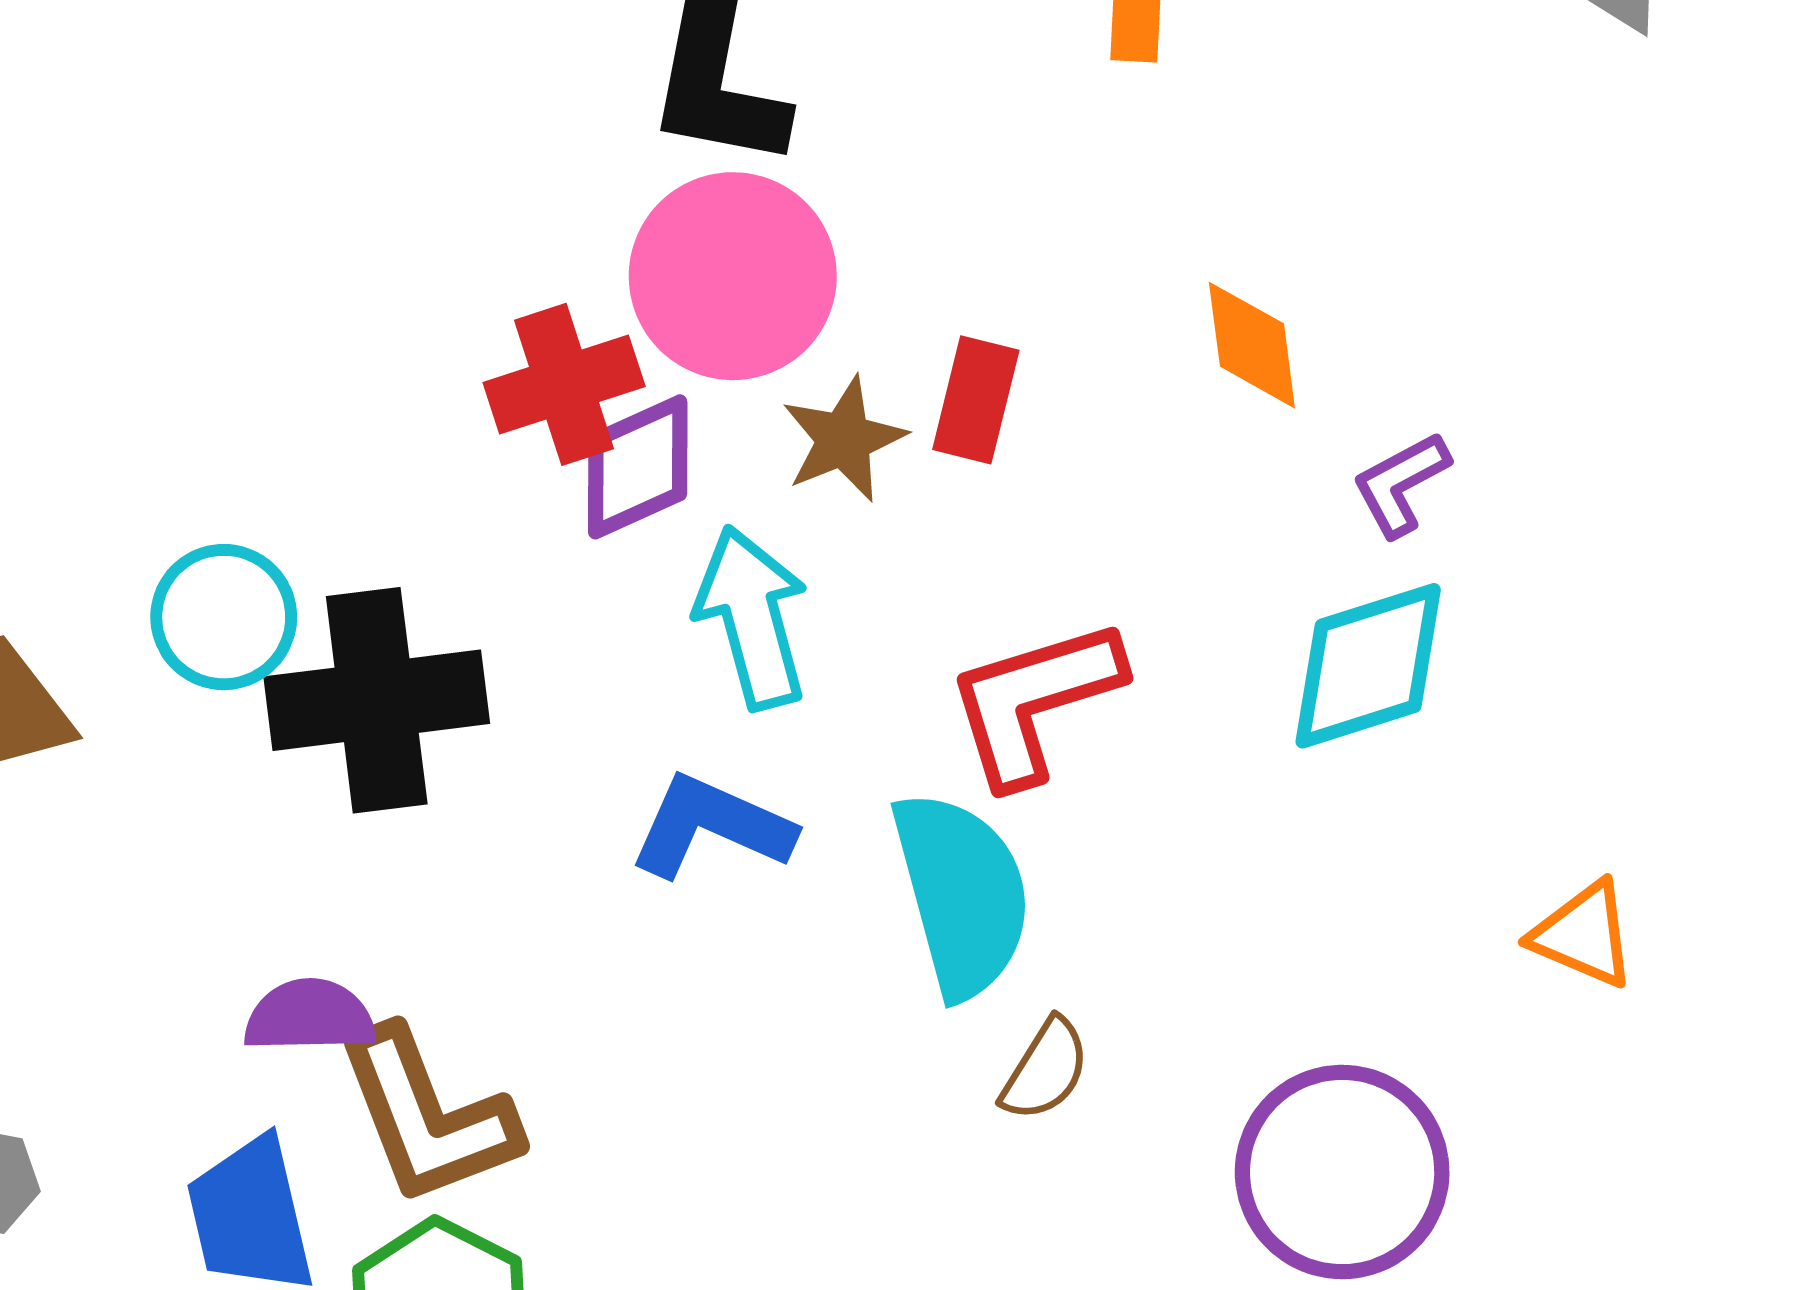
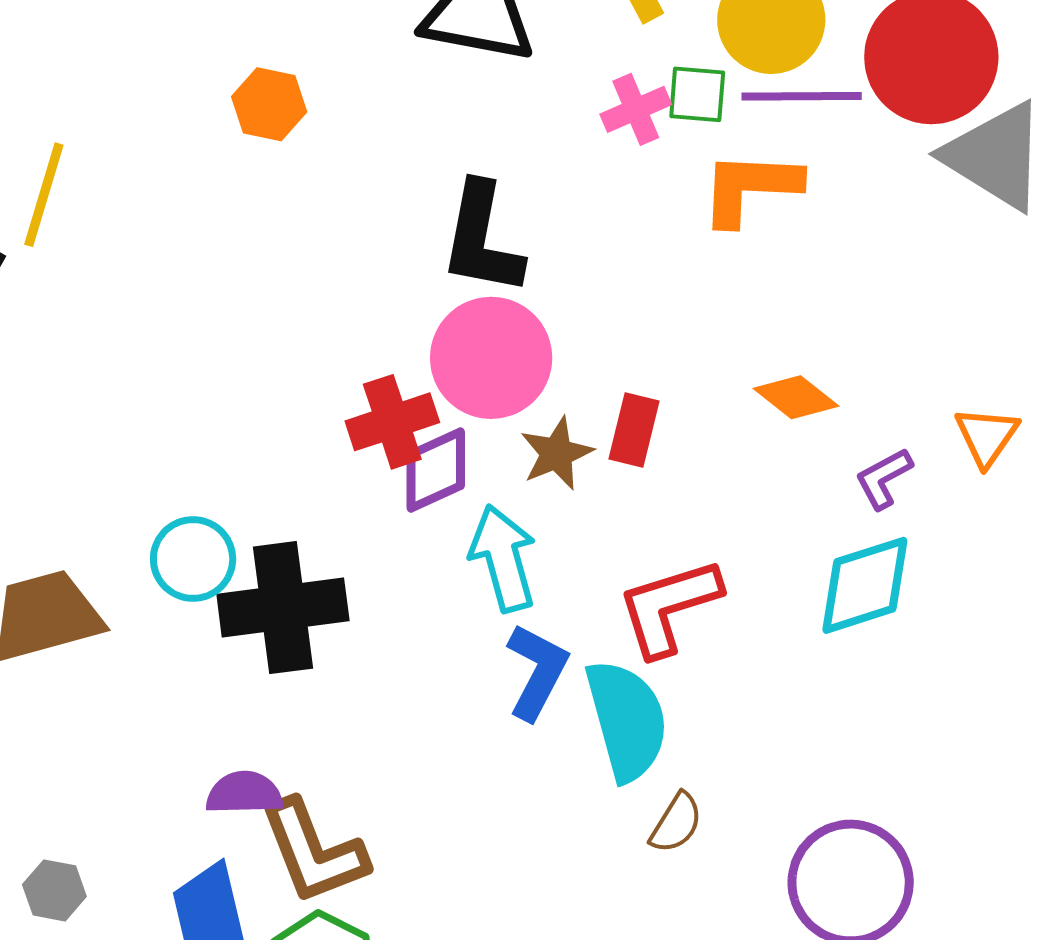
orange diamond: (1252, 345) -> (796, 397), turned -44
blue L-shape: (711, 826) -> (537, 672), moved, turned 94
orange triangle: (1584, 935) -> (987, 436), moved, turned 42

